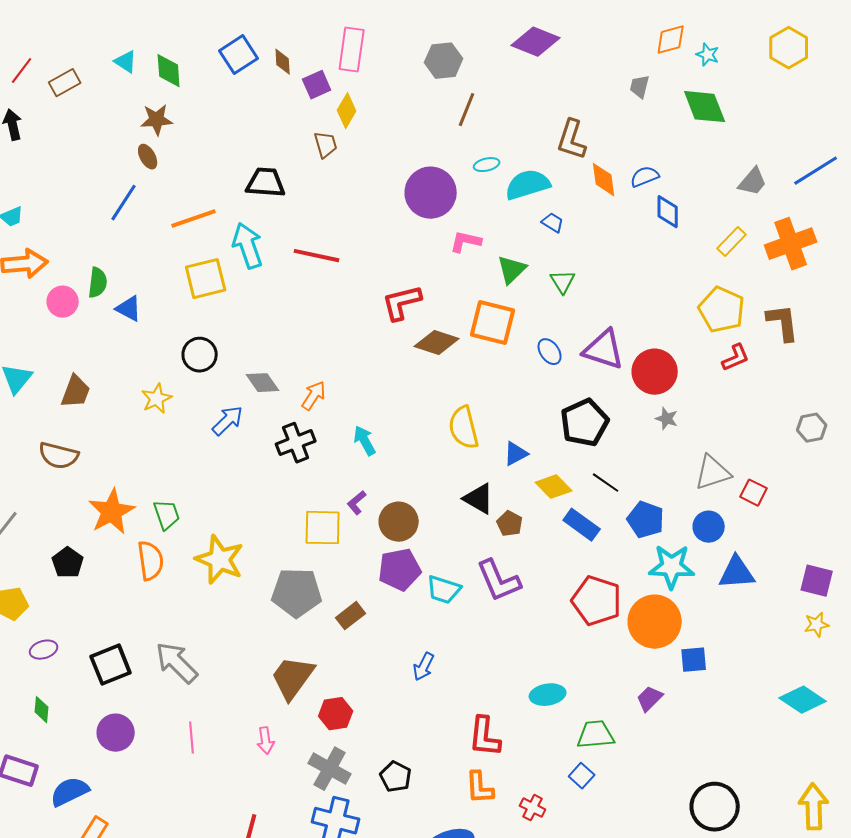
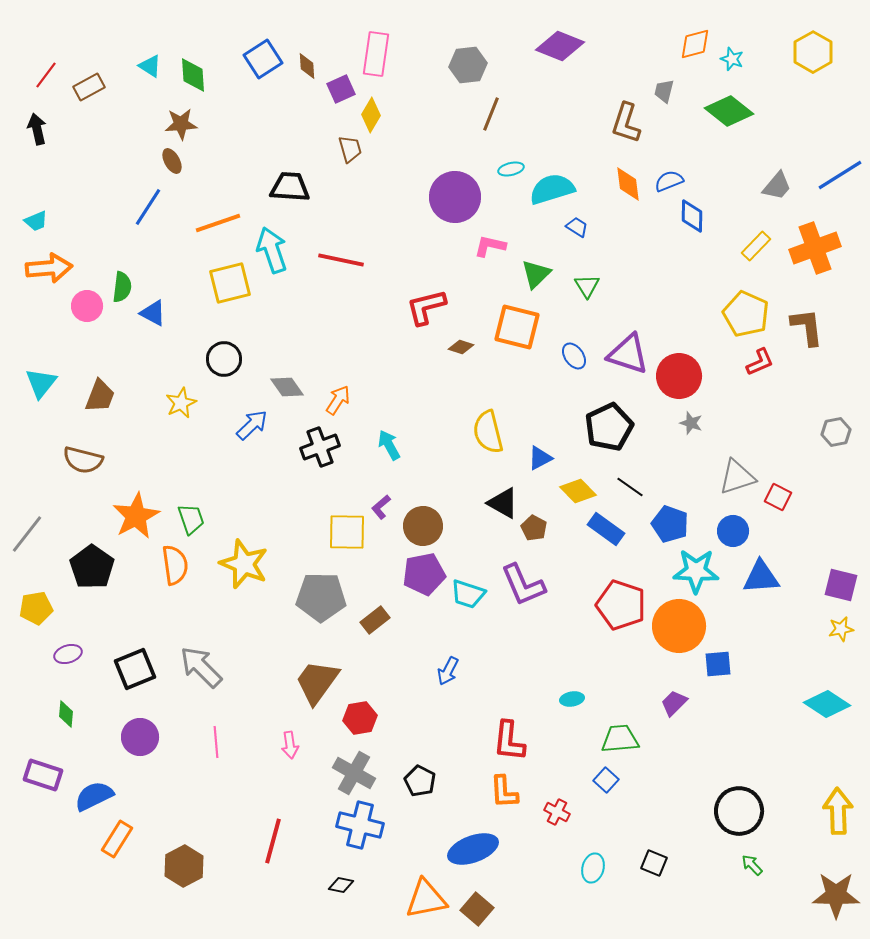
green diamond: (705, 107) -> (729, 111), turned -30
brown L-shape: (572, 140) -> (626, 123), moved
brown diamond: (437, 343) -> (461, 347), size x0.6
black pentagon: (68, 563) -> (92, 567), size x1.4
cyan ellipse: (548, 695) -> (572, 699), size x0.7

